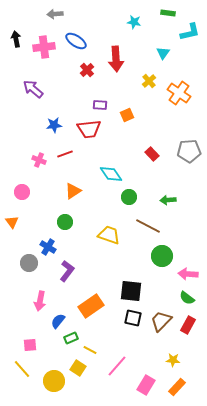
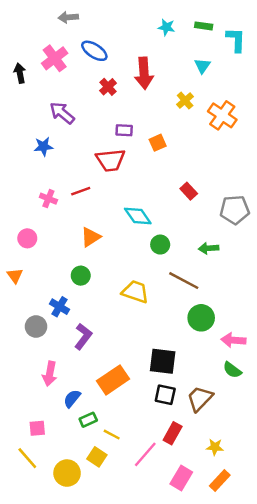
green rectangle: (168, 13) -> (204, 26), moved
cyan L-shape: (190, 32) -> (236, 40), turned -75
black arrow: (16, 39) -> (20, 73), moved
pink cross: (44, 47) -> (55, 58), turned -30
purple arrow: (33, 89) -> (62, 113), moved
blue star: (54, 125) -> (43, 146), moved
gray pentagon: (189, 151) -> (235, 210), moved
red rectangle: (188, 325) -> (173, 433), moved

